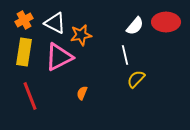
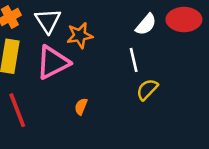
white triangle: (55, 23) -> (48, 21), turned 30

